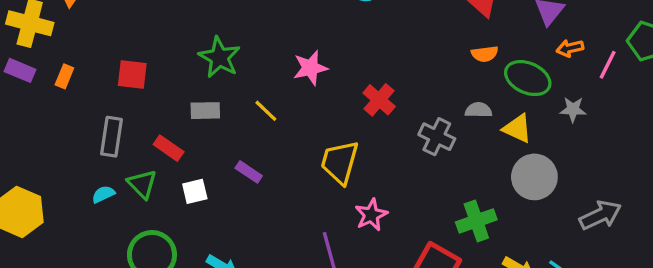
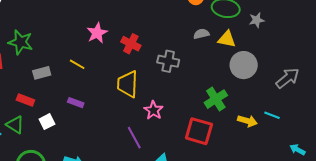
green star: (219, 57) -> (21, 42), moved
red cross: (379, 100) -> (131, 44), moved
gray cross: (437, 137) -> (168, 61), moved

